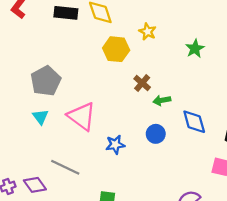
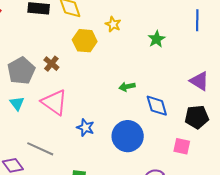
brown cross: (142, 83) -> (51, 64), moved
blue circle: (156, 134) -> (128, 136), moved, size x1.8
blue star: (115, 145) -> (85, 128), turned 30

